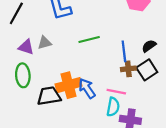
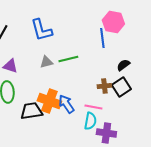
gray triangle: (45, 43) -> (46, 62), moved
blue line: (124, 51) -> (102, 38), moved
orange cross: (68, 85) -> (49, 101), turned 35

